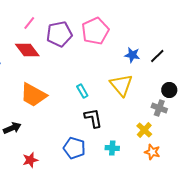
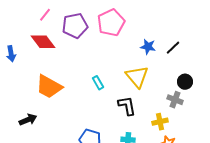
black L-shape: (93, 118) -> (127, 106), moved
yellow cross: (144, 130) -> (160, 122), turned 35

